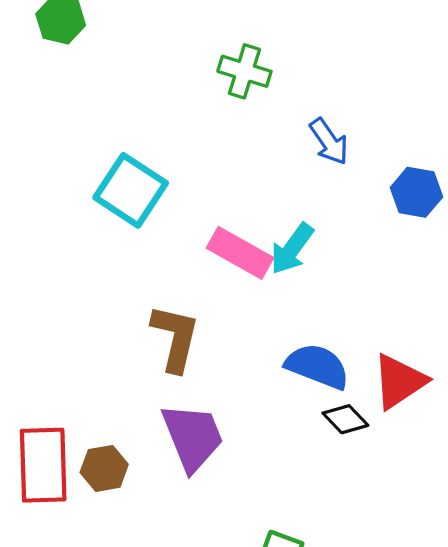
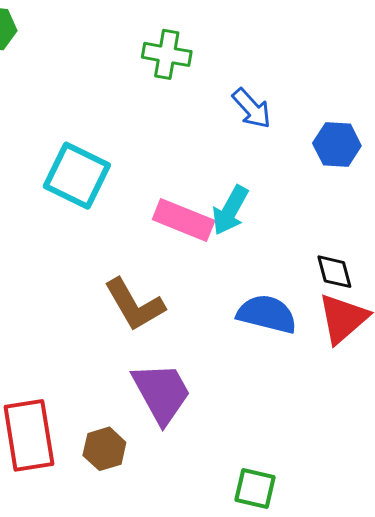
brown L-shape: (175, 338) -> (134, 305), turned 144
black diamond: (345, 419) -> (334, 272), moved, turned 36
brown hexagon: (104, 468) -> (104, 449), moved

